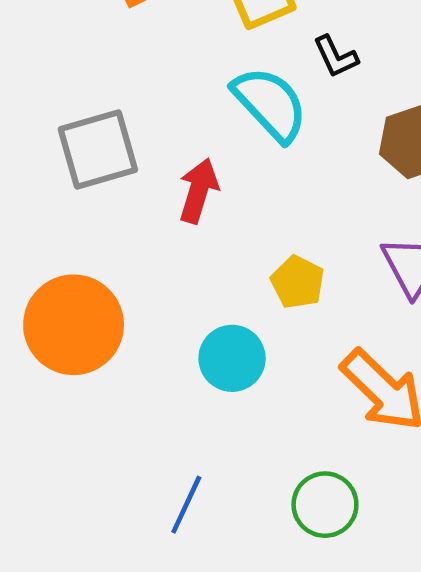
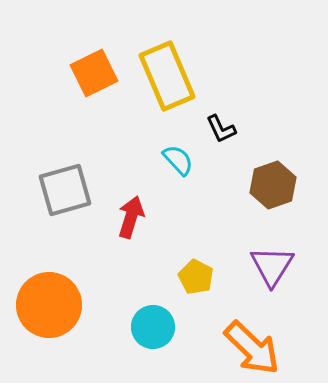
cyan semicircle: (270, 104) -> (178, 160), size x0.6

